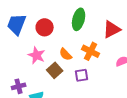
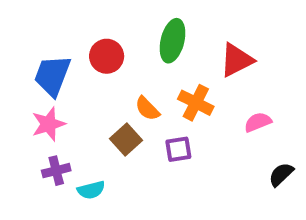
blue trapezoid: (17, 24) -> (52, 76), moved
pink star: (37, 55) -> (48, 124), moved, turned 30

